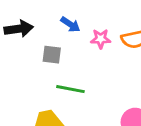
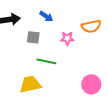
pink star: (101, 39) -> (67, 38), moved

